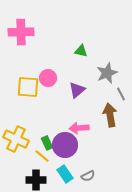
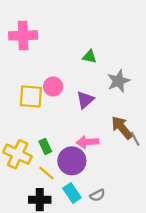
gray line: (121, 94) -> (135, 139), moved
brown arrow: (110, 115) -> (122, 128), turned -30
green rectangle: (47, 143) -> (45, 146), moved

